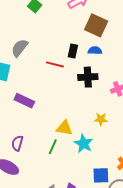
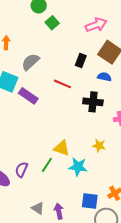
black rectangle: (73, 51) -> (81, 61), moved
purple rectangle: (24, 101) -> (28, 96), moved
purple semicircle: (17, 143) -> (21, 170), moved
cyan star: (84, 144) -> (78, 167), turned -30

